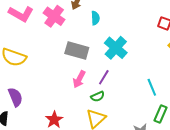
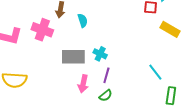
cyan cross: (116, 48) -> (100, 54), moved, size x0.6

